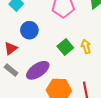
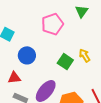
red triangle: (11, 48) -> (14, 78), turned 48

